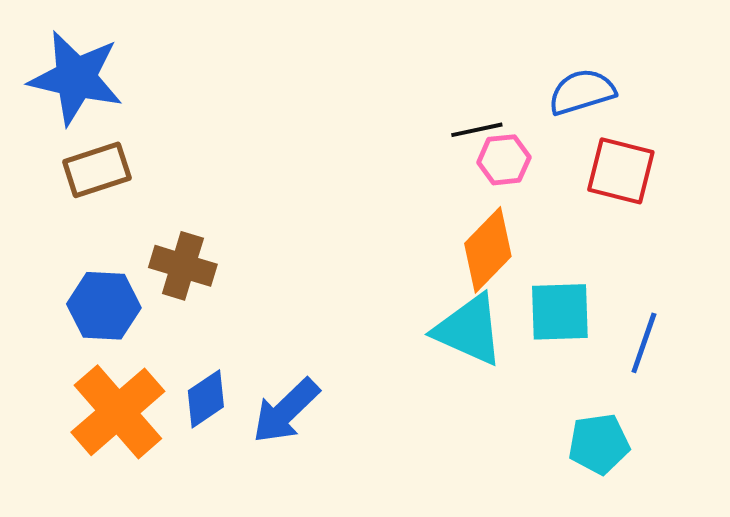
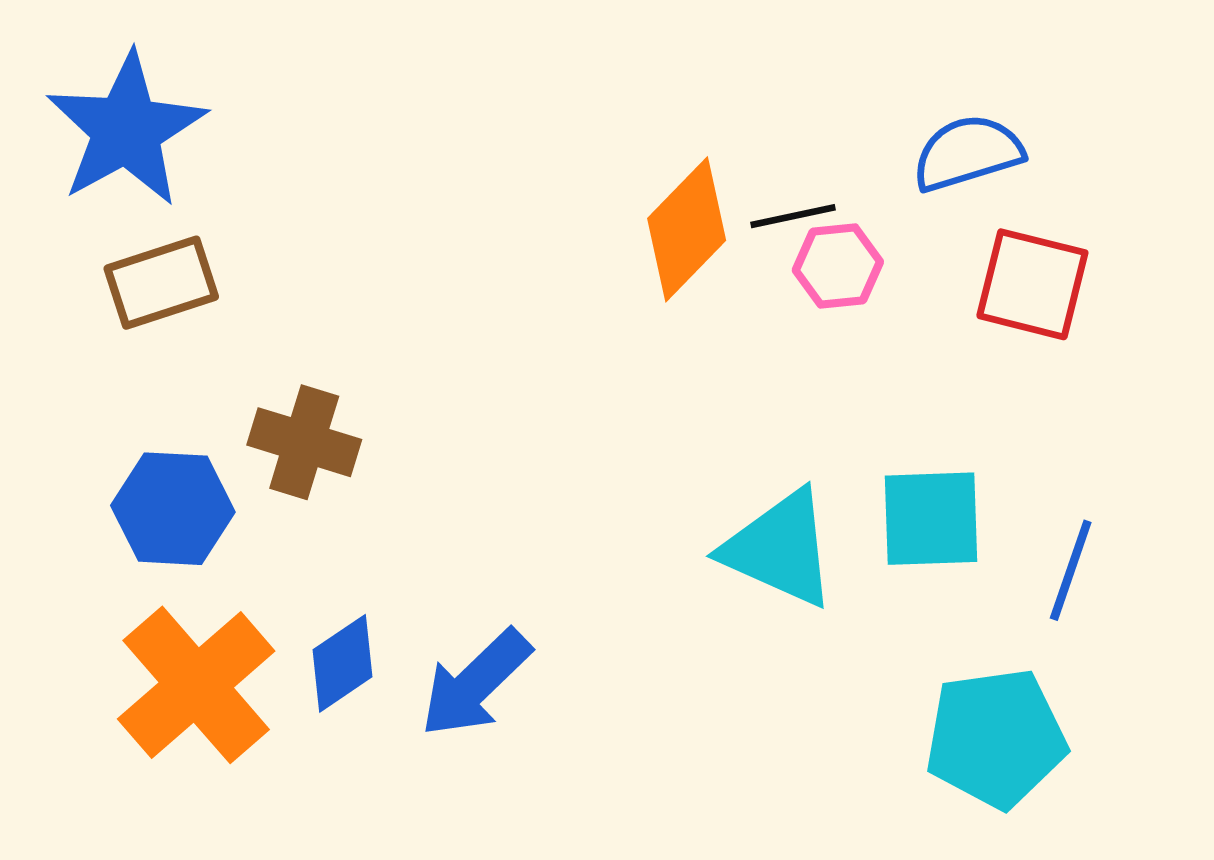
blue star: (76, 78) -> (126, 130), turned 30
orange diamond: (488, 250) -> (687, 229), moved
cyan pentagon: (599, 444) -> (996, 738), size x1.4

